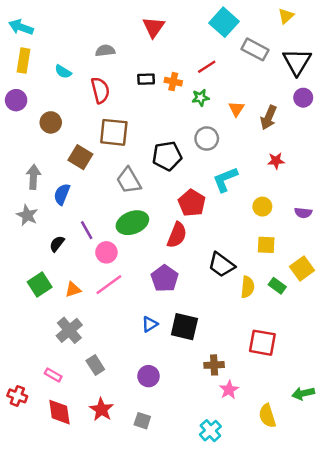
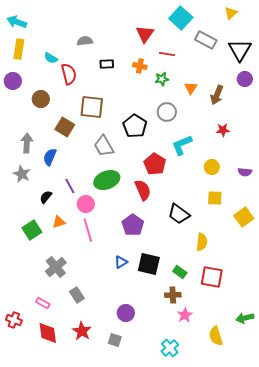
red triangle: (153, 27) -> (145, 34), moved
red line: (207, 67) -> (167, 54), turned 42
black rectangle: (146, 79) -> (107, 64), moved
red semicircle: (100, 90) -> (69, 74), moved
black pentagon: (167, 156) -> (135, 126), turned -30
red semicircle: (177, 235) -> (143, 190), turned -45
pink line: (109, 285) -> (88, 230), turned -70
green rectangle: (277, 286) -> (180, 272), moved
yellow semicircle: (248, 287) -> (202, 242), moved
orange triangle: (73, 289) -> (59, 222), moved
purple circle: (149, 376) -> (126, 313), moved

